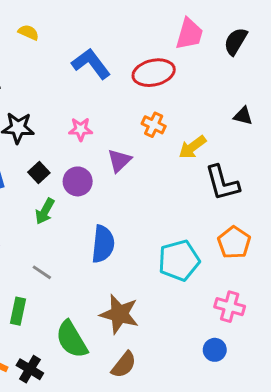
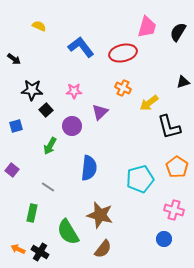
black triangle: (243, 116) -> (183, 82), turned -32
black square: (39, 172) -> (46, 110), moved

